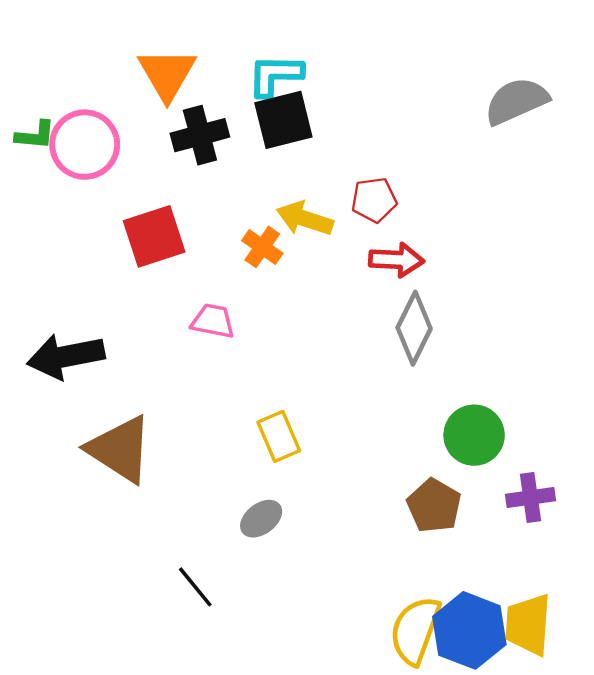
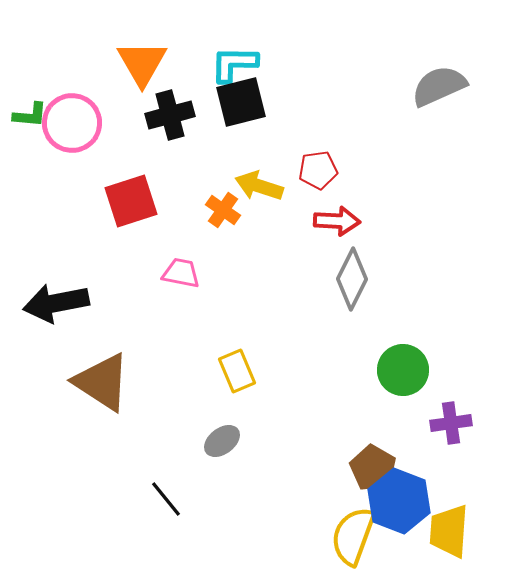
brown pentagon: (434, 506) -> (373, 468), moved
blue hexagon: (469, 630) -> (399, 501), moved

